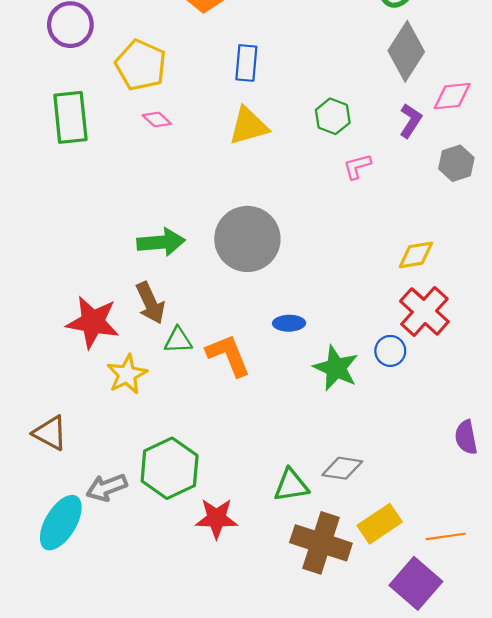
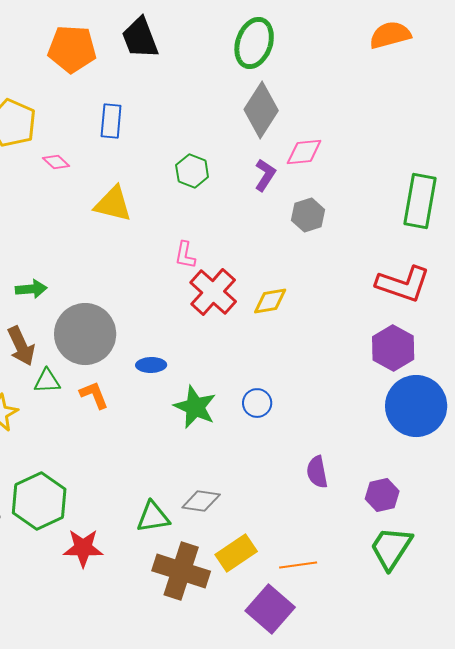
pink diamond: (157, 120) -> (56, 162), moved
yellow triangle: (248, 126) -> (113, 204), moved, turned 30
pink L-shape: (357, 166) -> (185, 255), moved, turned -64
gray circle: (247, 239) -> (85, 334), moved
green arrow: (161, 242) -> (31, 289), size x0.7
red cross: (424, 311) -> (213, 292), moved
blue circle: (390, 351) -> (257, 403), moved
orange L-shape: (228, 355) -> (94, 395), size x0.7

